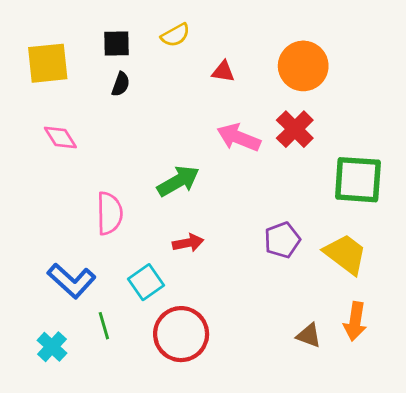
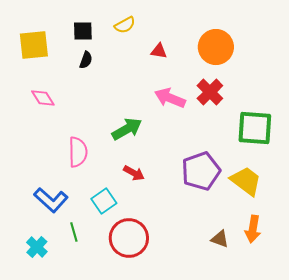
purple pentagon: (282, 240) -> (201, 171), size x1.5
red arrow: (188, 243) -> (134, 173), turned 40

